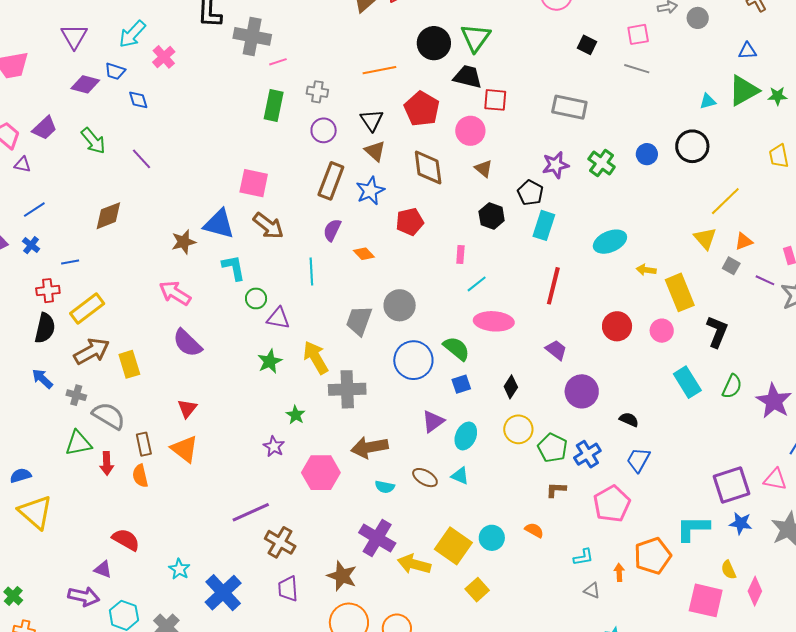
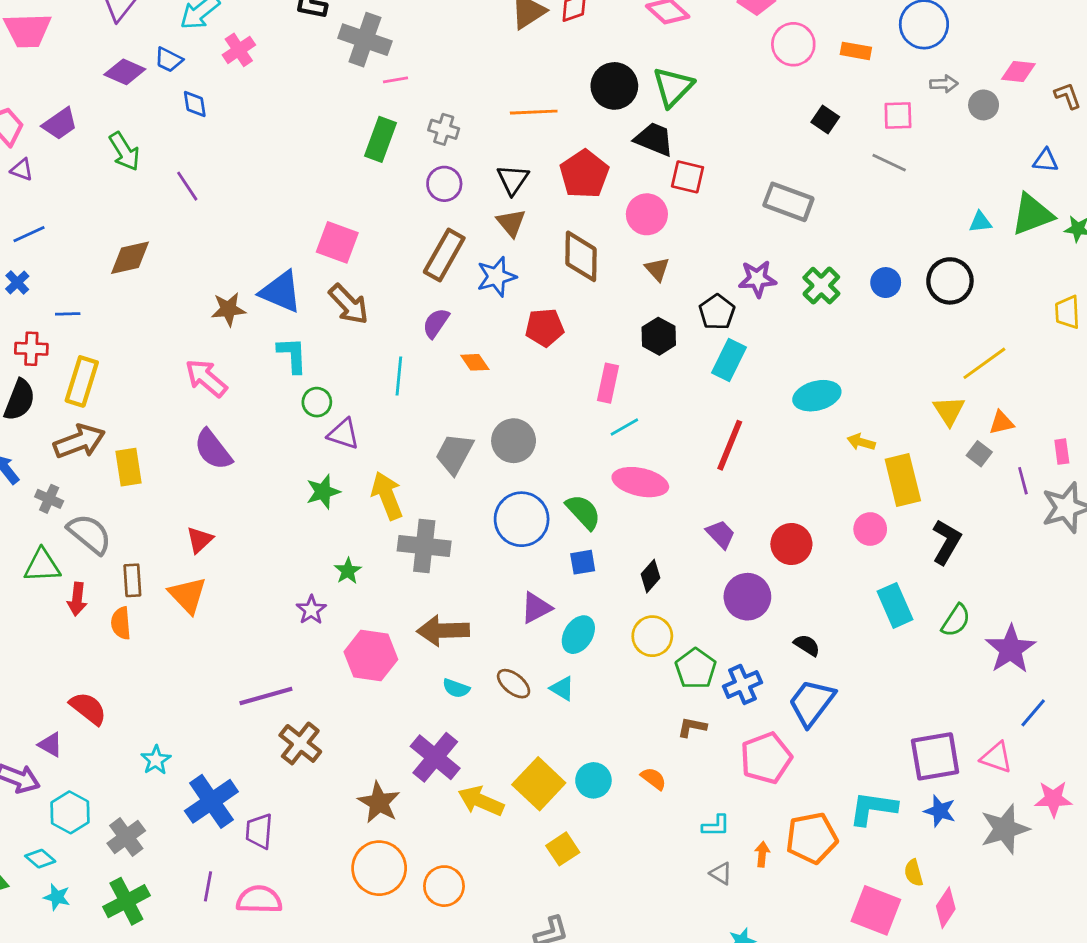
pink rectangle: (460, 255) -> (608, 383), size x1.5
purple line: (765, 280) -> (1023, 481), turned 42
yellow rectangle: (87, 308) -> (82, 381), turned -44
red circle: (617, 326) -> (791, 544), moved
blue trapezoid: (638, 460) -> (812, 703), size x1.4
purple trapezoid: (288, 589) -> (259, 831), moved

